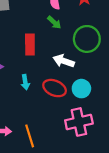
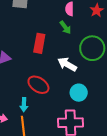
cyan arrow: (25, 82) -> (24, 105), moved
red ellipse: (55, 88) -> (38, 85), moved

